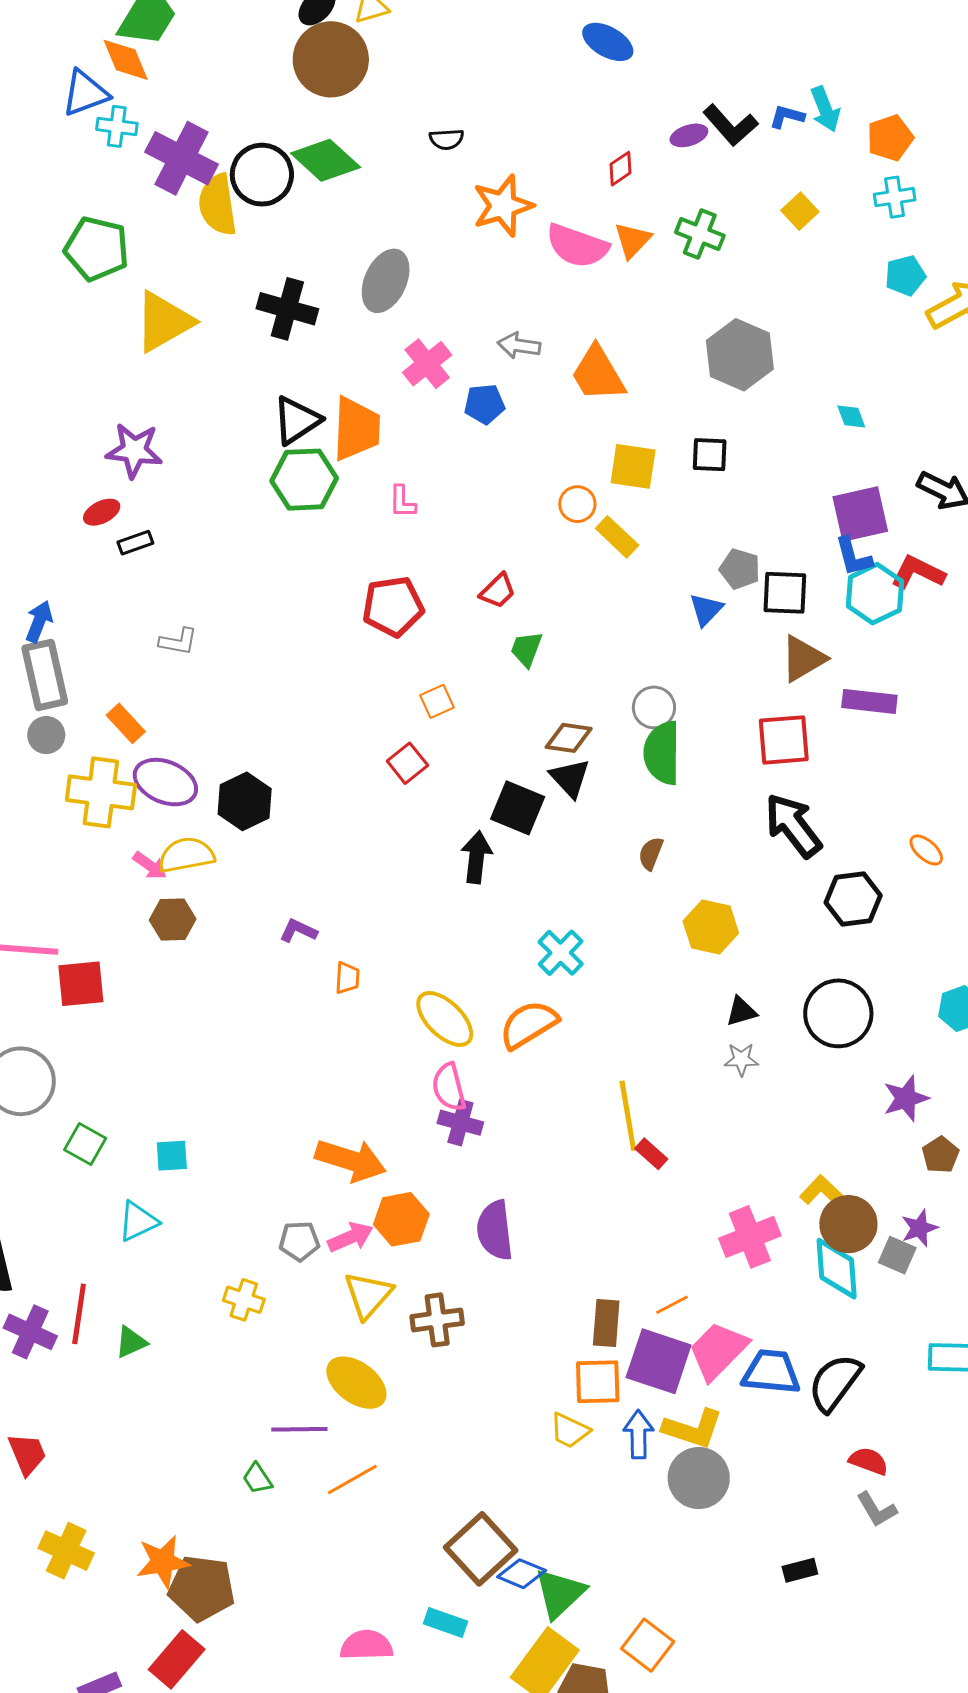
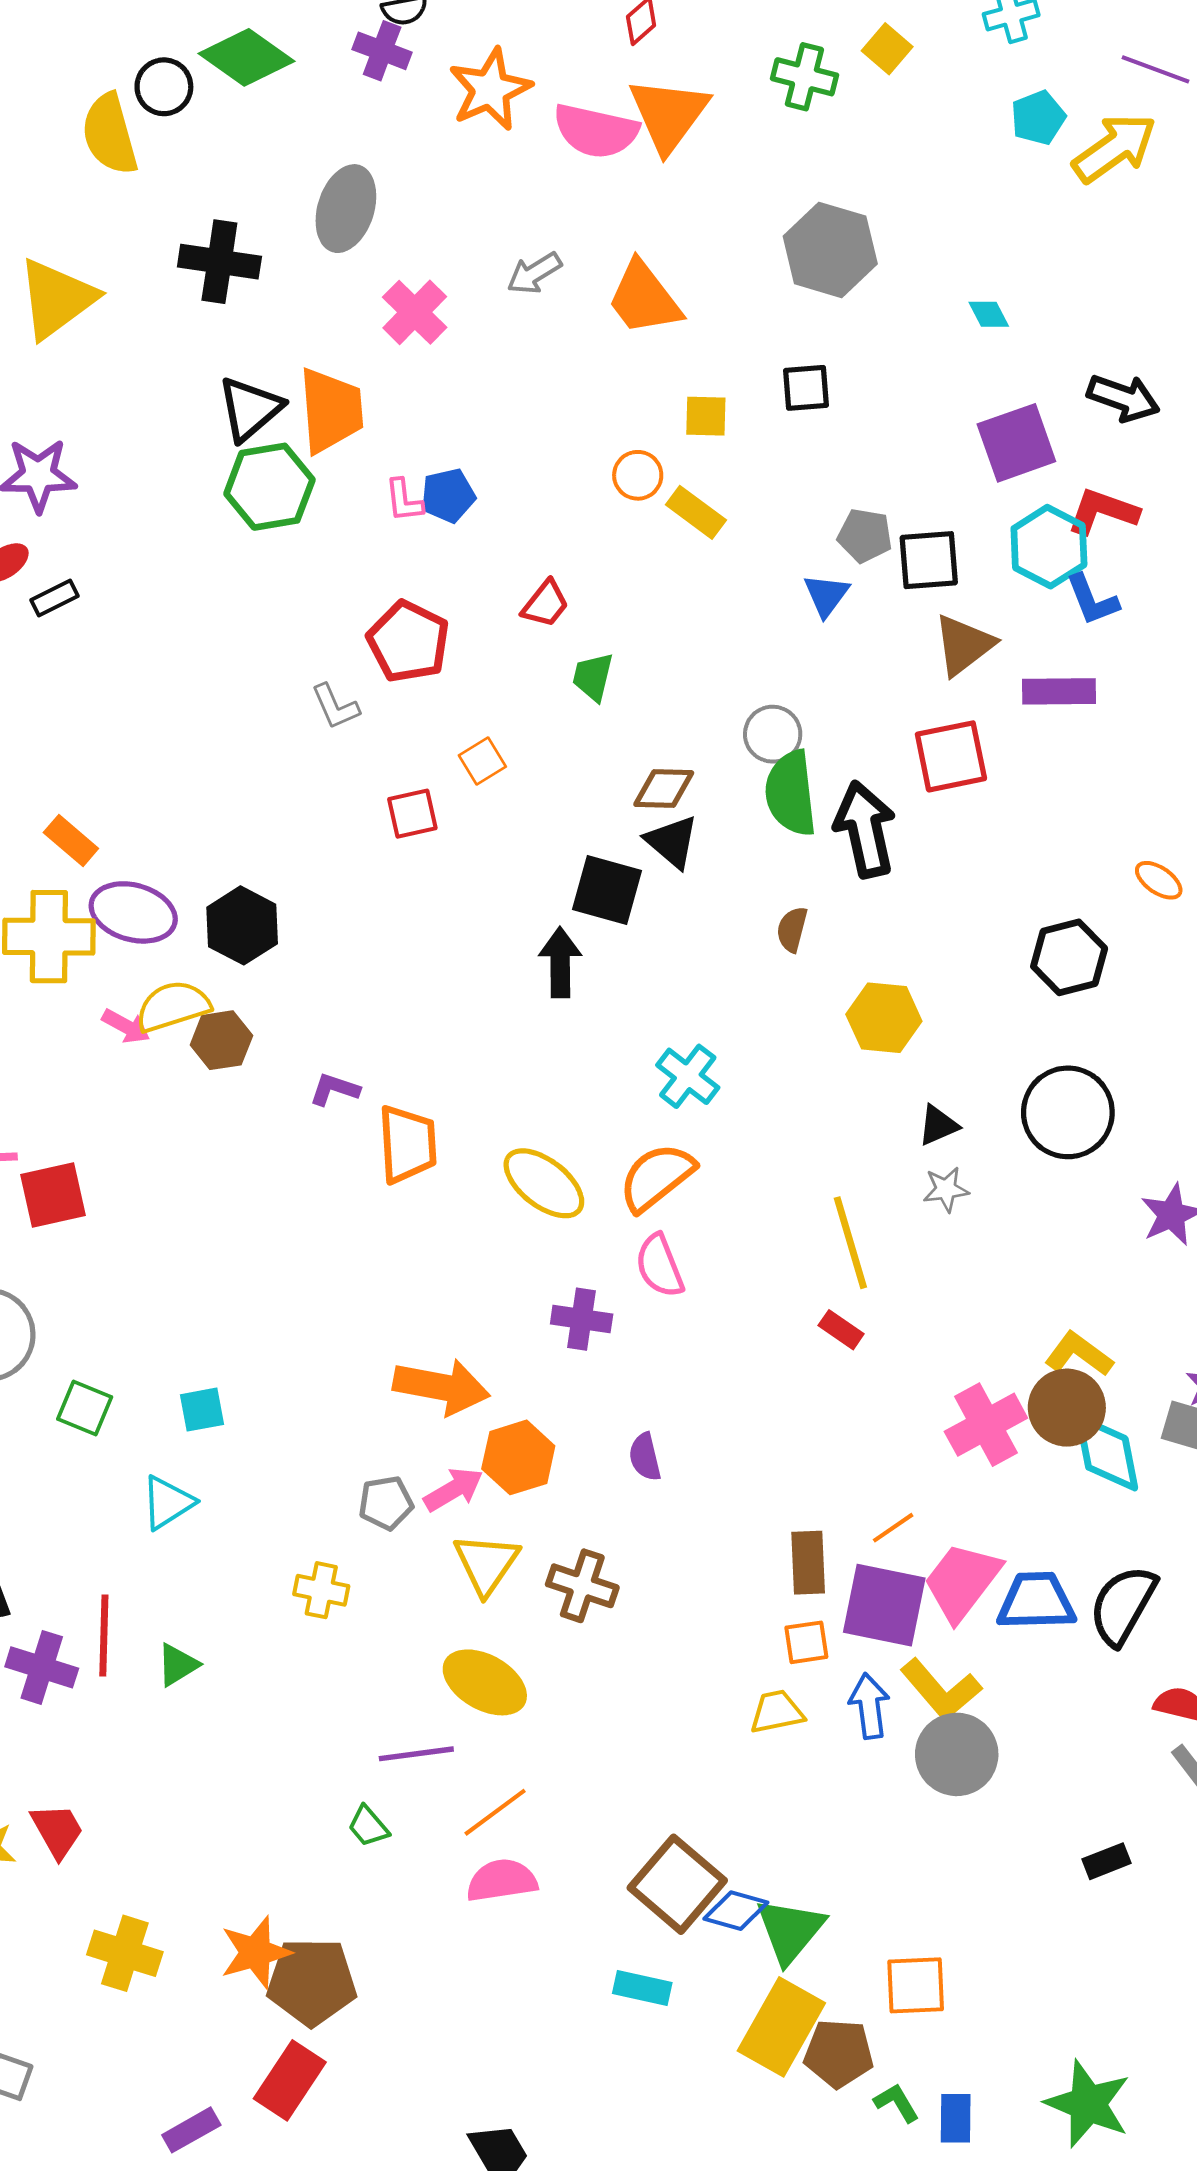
purple cross: (182, 158) -> (382, 51), moved, size x0.6
black circle: (262, 175) -> (164, 87), size x0.7
green cross: (700, 234) -> (804, 77), moved
orange triangle: (633, 240) -> (669, 114), size x1.6
gray arrow: (519, 345) -> (534, 273), turned -33
blue pentagon: (485, 404) -> (448, 496), moved
yellow square: (633, 466) -> (706, 416), size x0.7
blue L-shape: (853, 557) -> (1092, 600), moved
red pentagon: (393, 606) -> (408, 642), turned -30
gray L-shape: (178, 641) -> (335, 707), moved, turned 63
red square: (407, 763) -> (412, 814), moved, turned 33
black arrow: (793, 825) -> (865, 829), moved, turned 32
brown hexagon: (173, 919) -> (221, 1040), moved
orange trapezoid: (347, 978) -> (407, 1144), size x1.8
pink semicircle: (449, 1087) -> (660, 1266), moved
yellow line: (628, 1116) -> (850, 1243), moved
brown circle: (848, 1224) -> (1067, 1408), moved
purple semicircle: (495, 1230) -> (645, 1457), size x0.6
brown cross: (437, 1320) -> (582, 1586), turned 33
orange square: (598, 1382) -> (806, 1642), size x0.7
yellow L-shape: (693, 1429) -> (941, 1690), turned 38
yellow trapezoid: (570, 1431) -> (777, 1712), turned 150
pink semicircle: (366, 1645) -> (502, 1880), moved
orange square: (648, 1645) -> (916, 1985), turned -33

